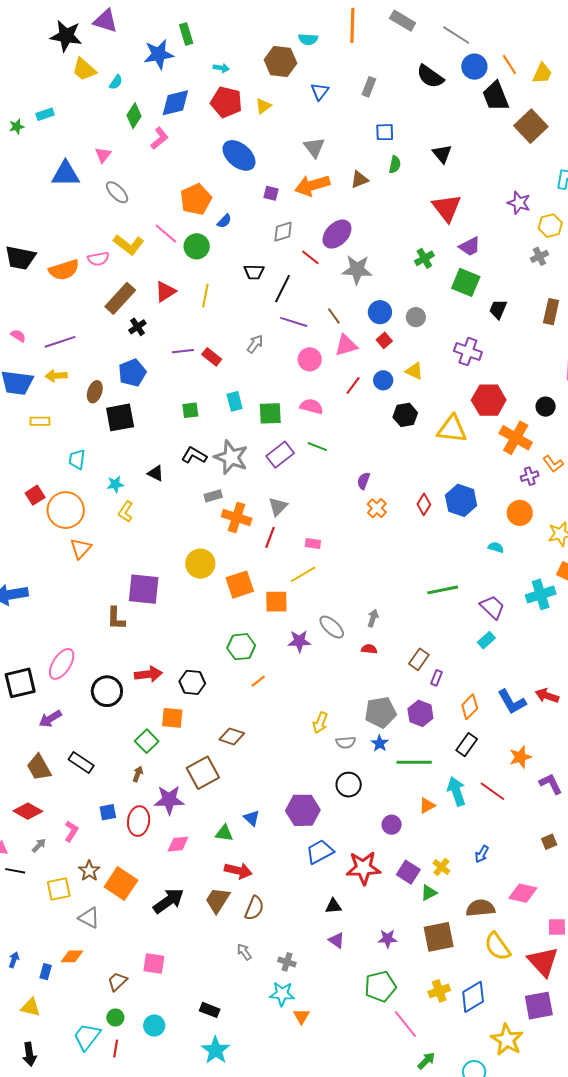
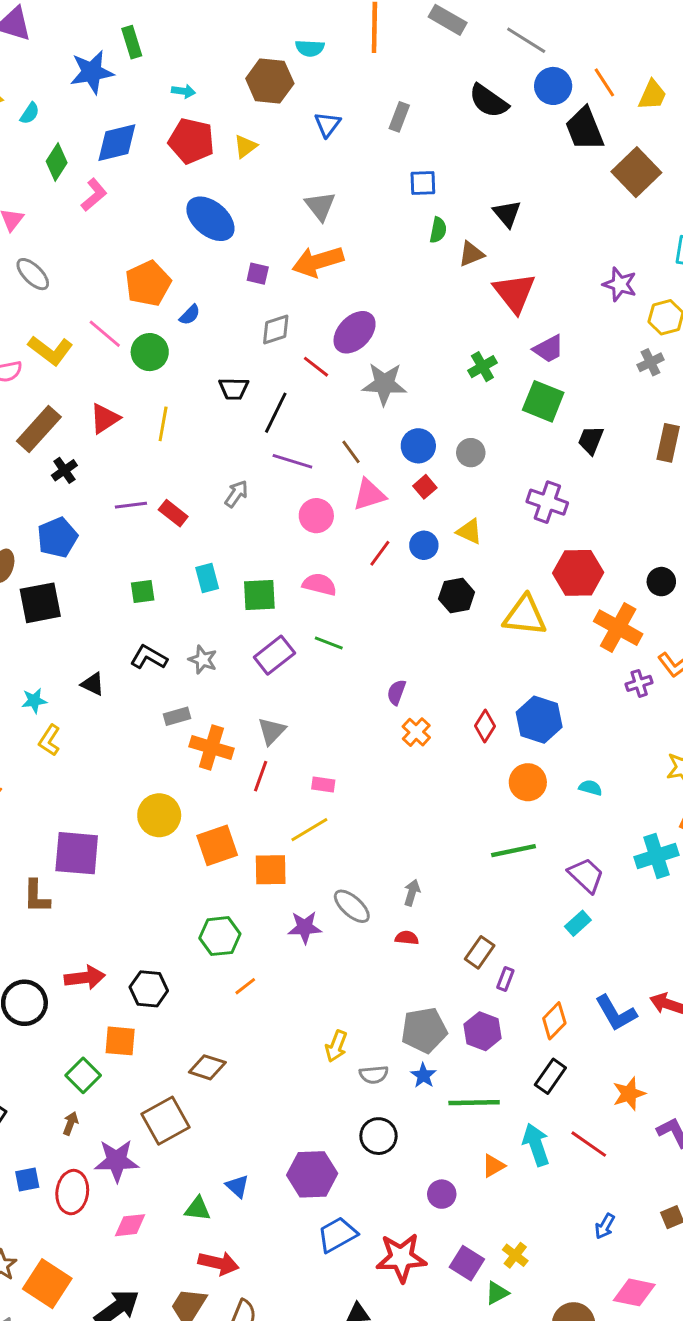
brown triangle: (359, 180) -> (471, 254), moved
gray star: (231, 457) -> (203, 660), size x0.6
orange circle: (520, 513) -> (528, 782), moved
blue arrow: (482, 854) -> (605, 1226), moved

